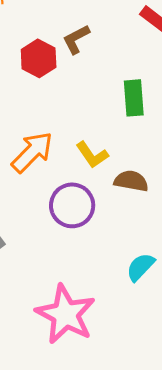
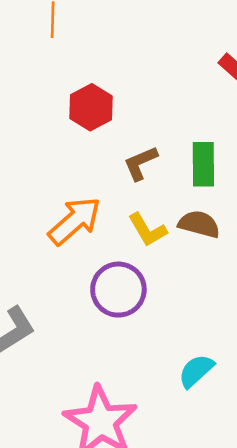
brown L-shape: (76, 39) -> (140, 163), moved
brown semicircle: (131, 181) -> (199, 224), moved

